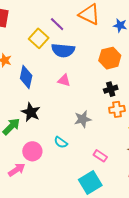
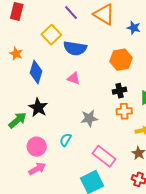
purple line: (57, 24) -> (71, 13), moved
cyan semicircle: (61, 142) -> (66, 140), turned 80
pink rectangle: (100, 156) -> (104, 156), size x1.6
pink arrow: (17, 170) -> (37, 169), moved

